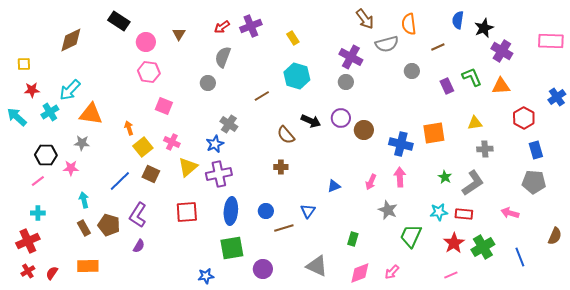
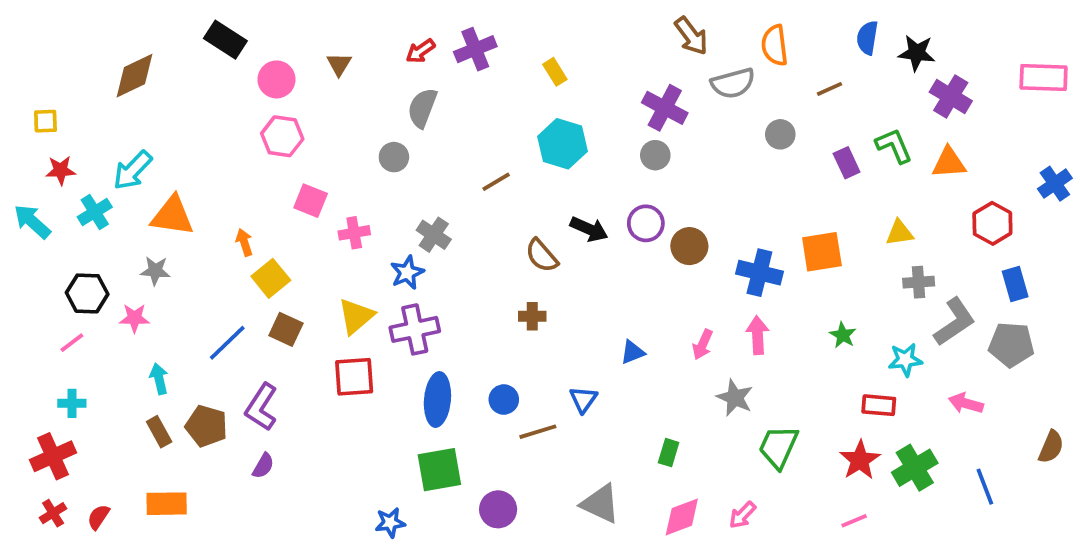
black star: (484, 28) -> (917, 53), turned 30
pink cross: (172, 142) -> (354, 233), moved, turned -35
gray L-shape: (473, 183) -> (955, 322), moved
red square: (187, 212) -> (354, 377), moved
cyan star: (439, 212) -> (905, 360), moved

